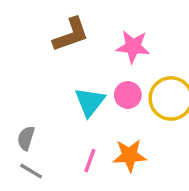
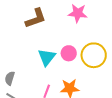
pink star: (133, 47) -> (78, 13), moved

